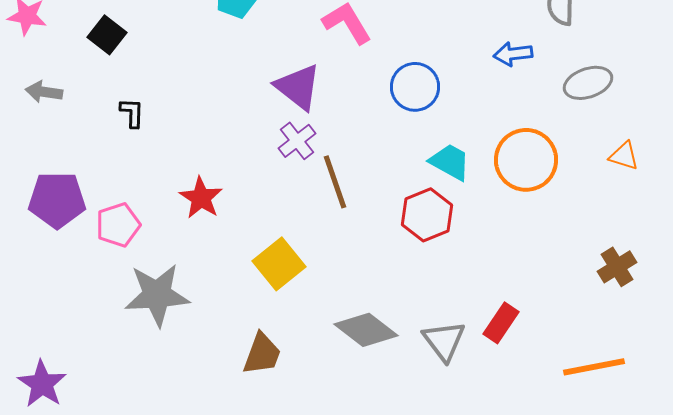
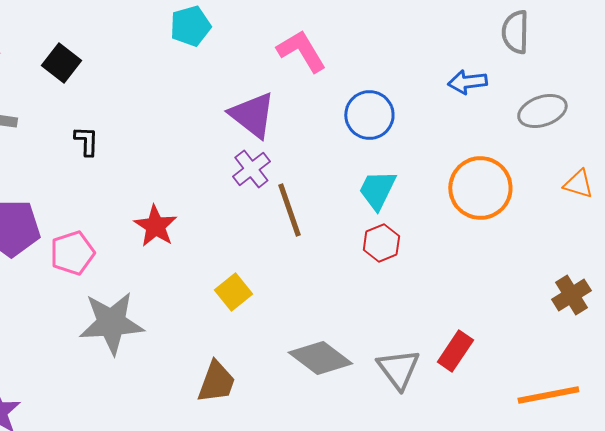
cyan trapezoid: (450, 162) -> (377, 190), moved, turned -93
red hexagon: (427, 215) -> (381, 243), size x0.7
yellow square: (279, 264) -> (233, 292), size x0.7

